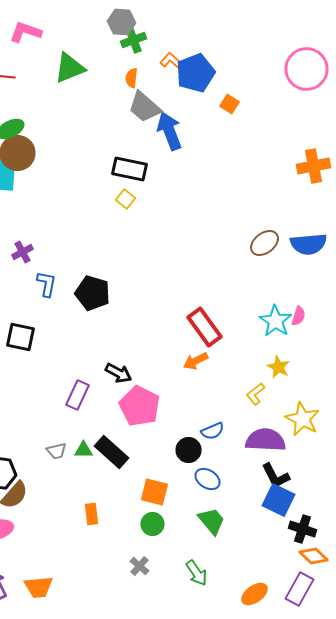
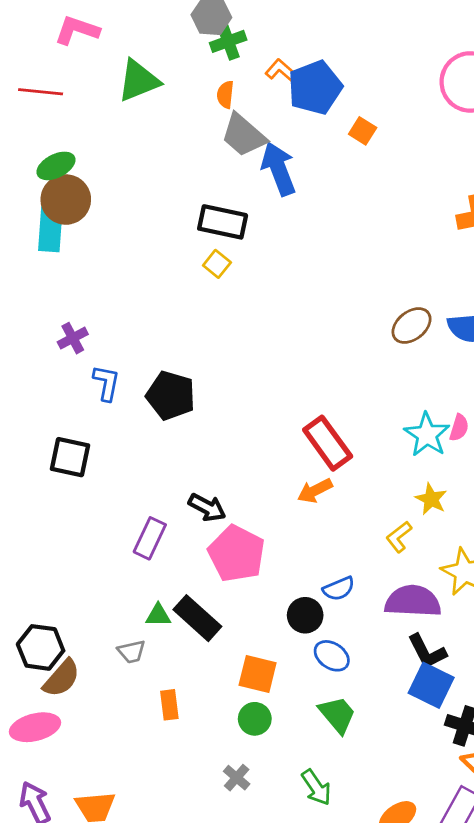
gray trapezoid: (56, 451) -> (132, 652), moved

